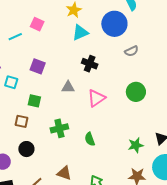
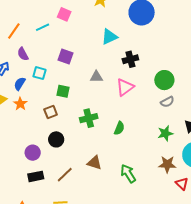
cyan triangle: (80, 33) -> (109, 37), moved
gray semicircle: (132, 51) -> (167, 102), moved
black cross: (90, 64) -> (130, 59), moved, turned -35
brown square: (21, 121) -> (51, 112), turned -32
green semicircle: (90, 139) -> (119, 128), turned -136

